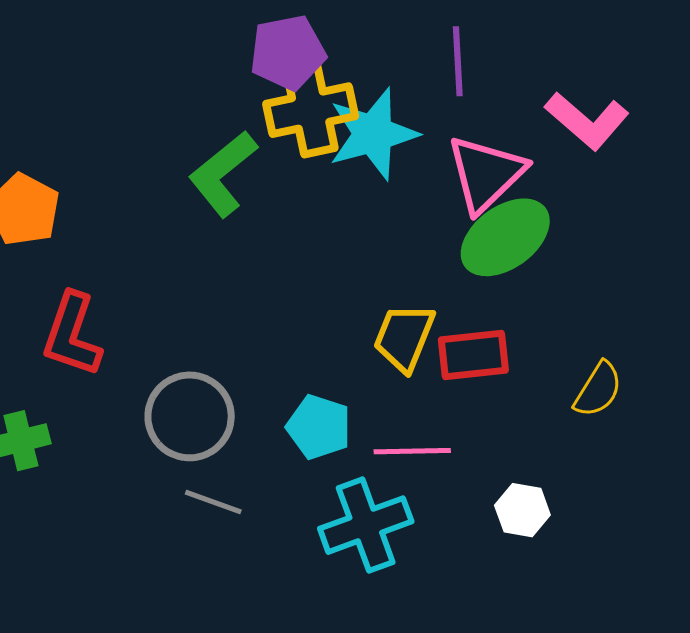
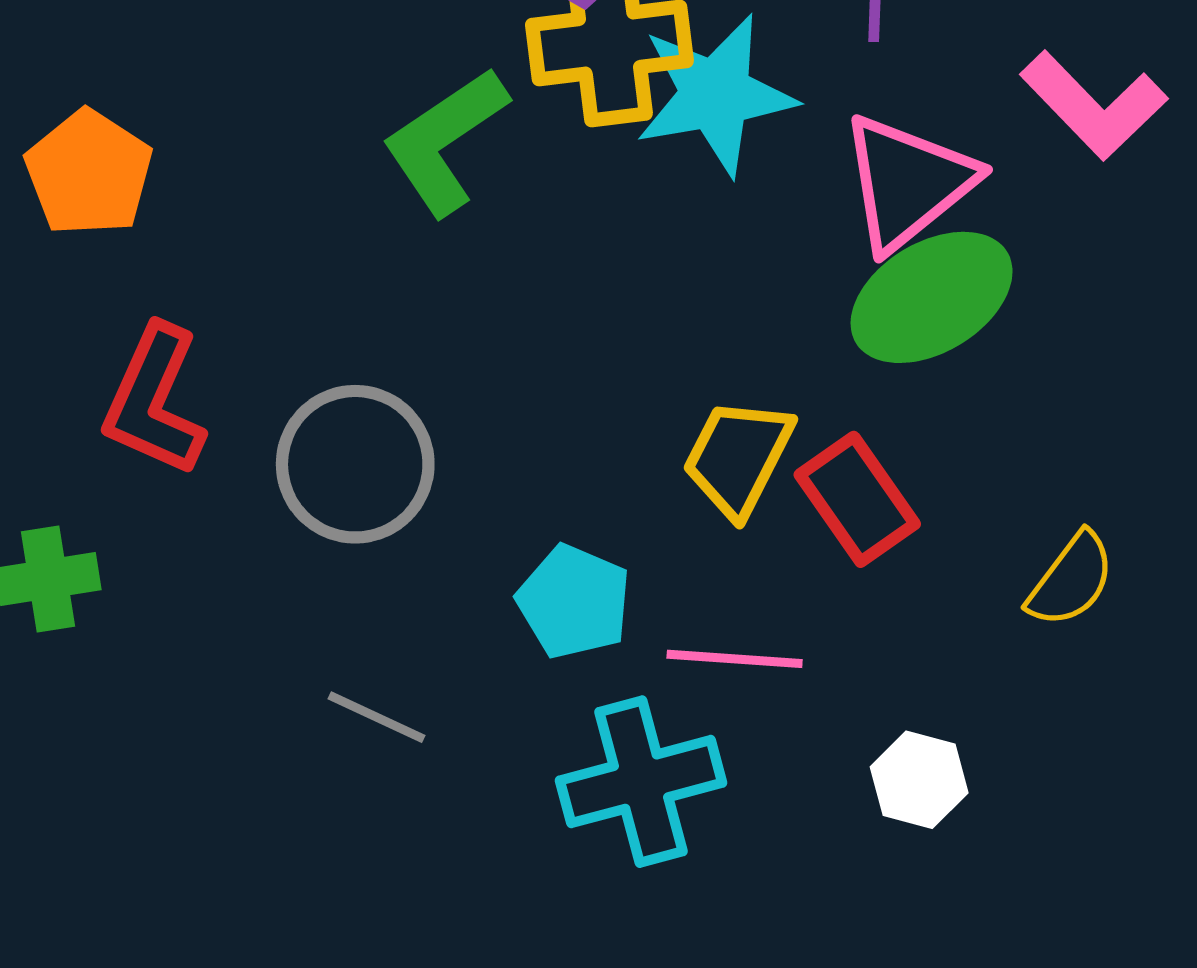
red rectangle: (473, 355) -> (857, 499), turned 56
gray circle: (190, 416) -> (355, 464), moved

